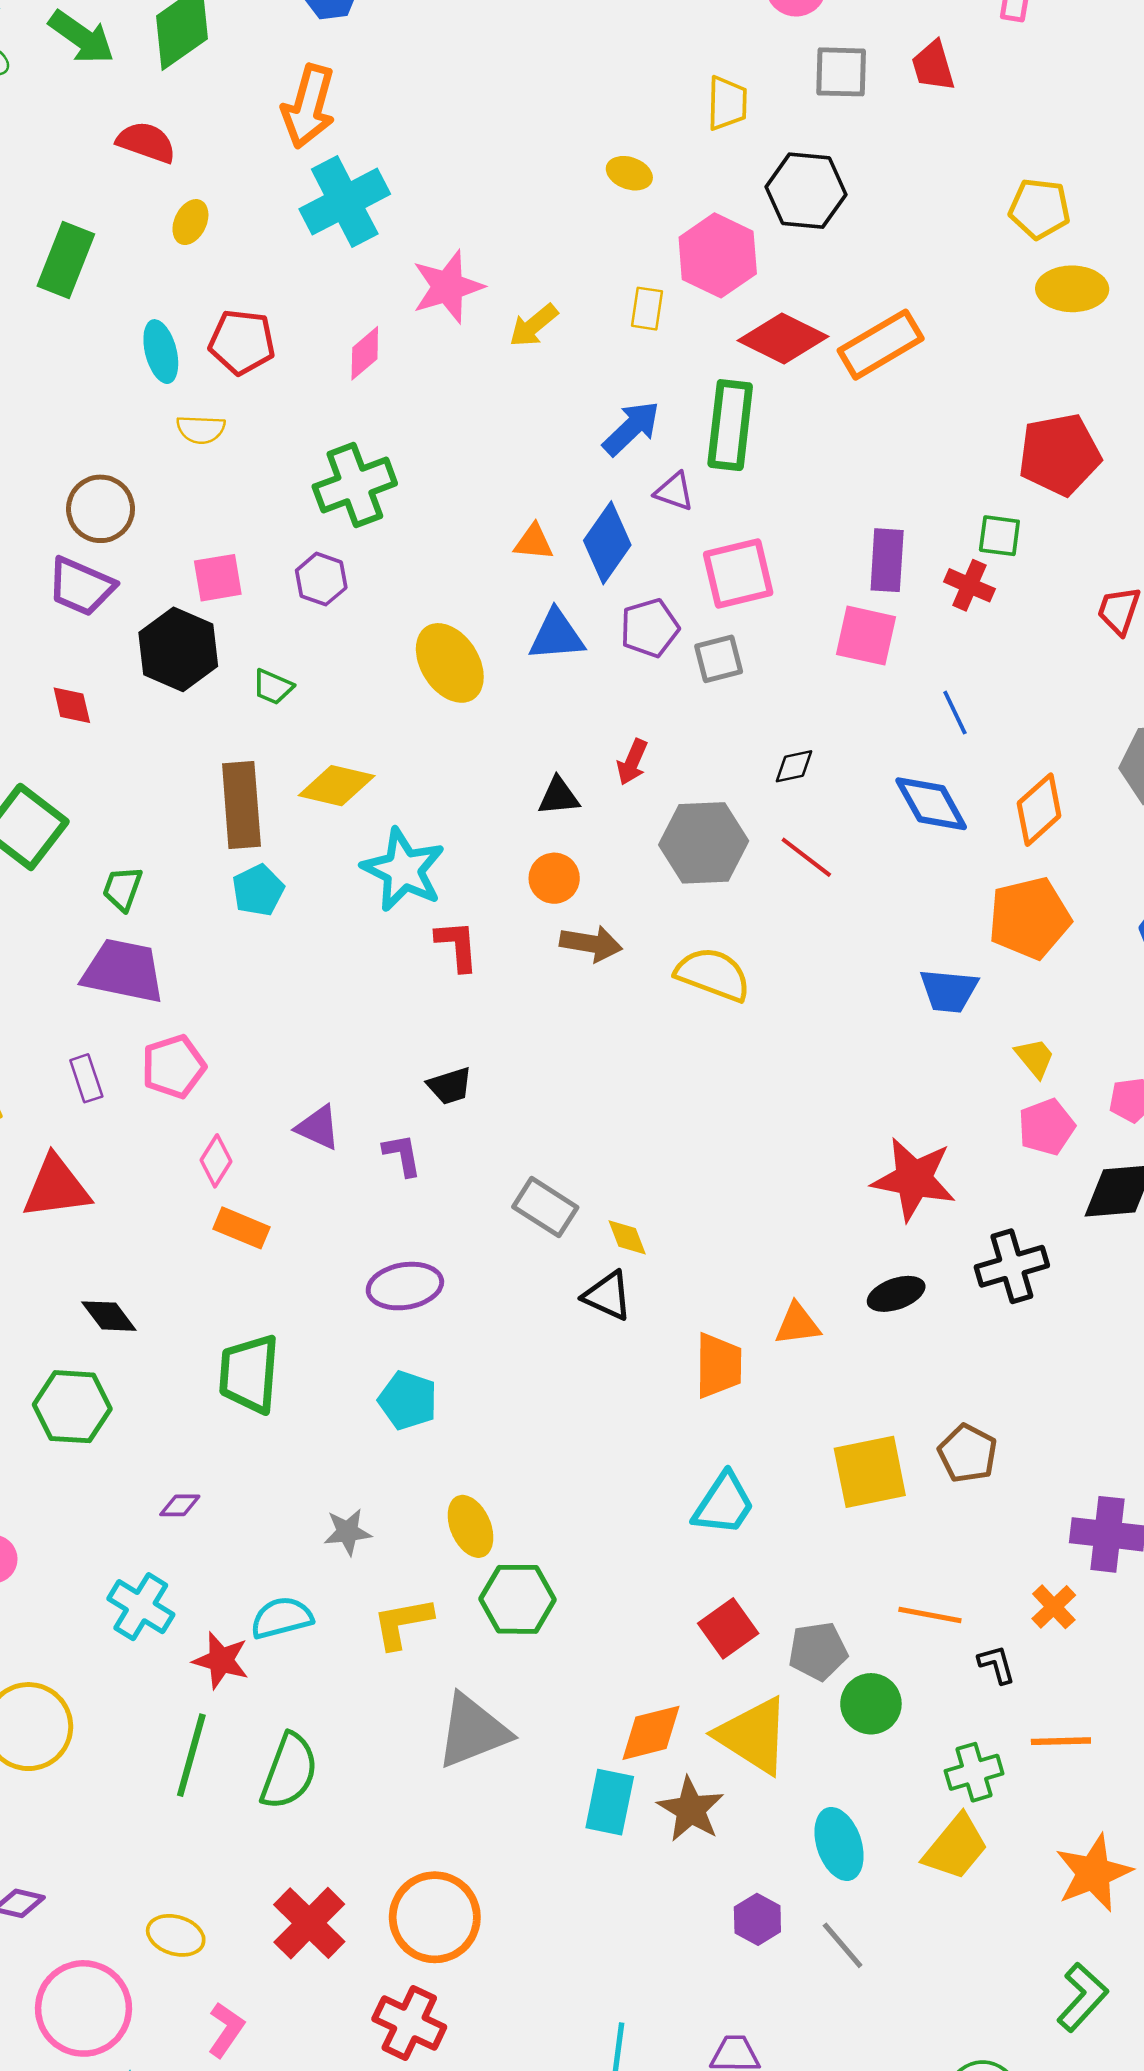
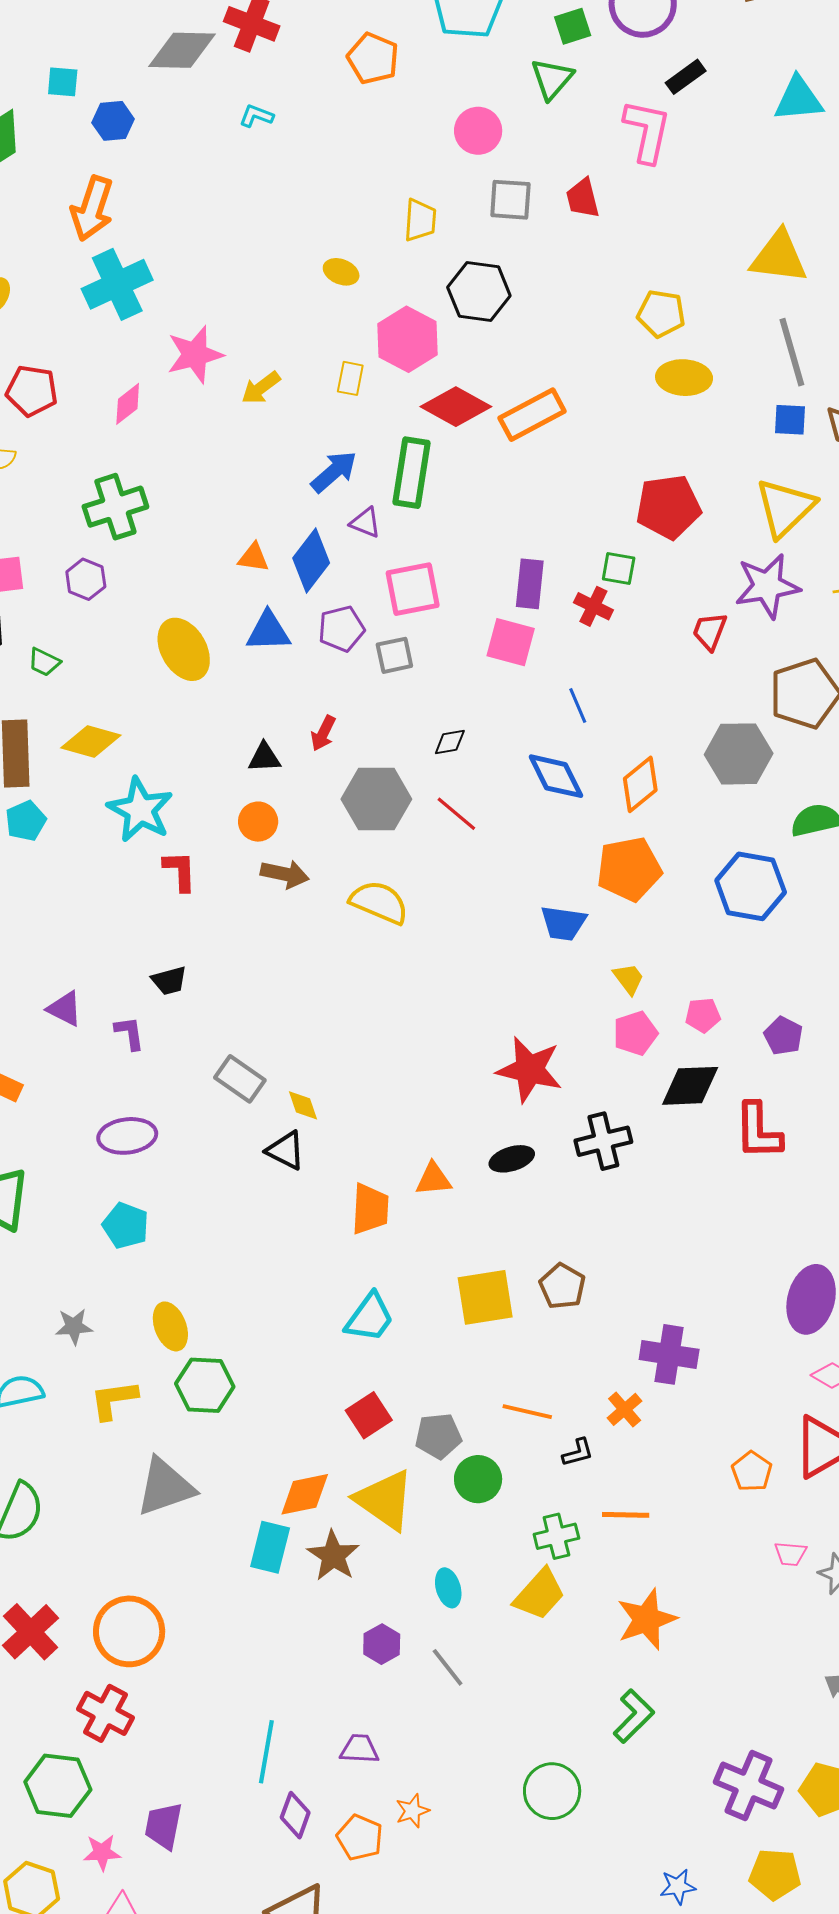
black L-shape: (997, 1664) -> (578, 1453), turned 88
cyan ellipse: (839, 1844) -> (448, 1588), size x0.7

